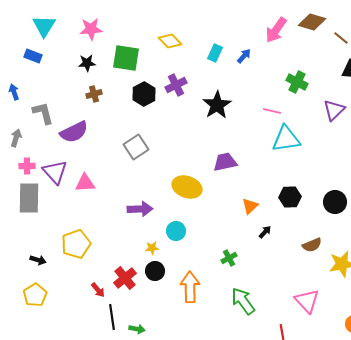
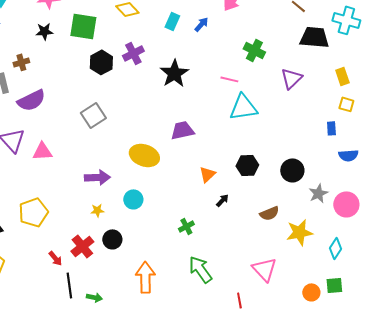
brown cross: (94, 94) -> (21, 62), moved
yellow star: (152, 248) -> (97, 210), moved
orange arrow: (190, 287) -> (145, 277), moved

